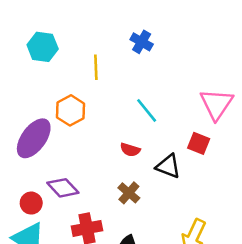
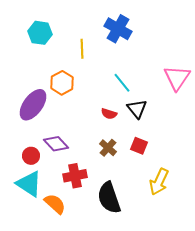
blue cross: (142, 42) -> (118, 29), size x1.5
red square: (199, 143) -> (139, 146), moved
black triangle: (168, 166) -> (137, 109), moved, turned 30

